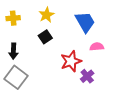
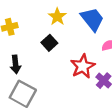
yellow star: (46, 15) -> (57, 17), moved

